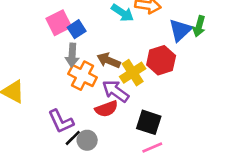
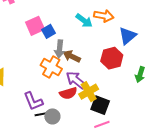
green arrow: (199, 26) -> (140, 75), moved
gray arrow: (72, 55) -> (60, 49), moved
yellow cross: (133, 73) -> (89, 92), moved
black line: (73, 138) -> (42, 114), turned 32

